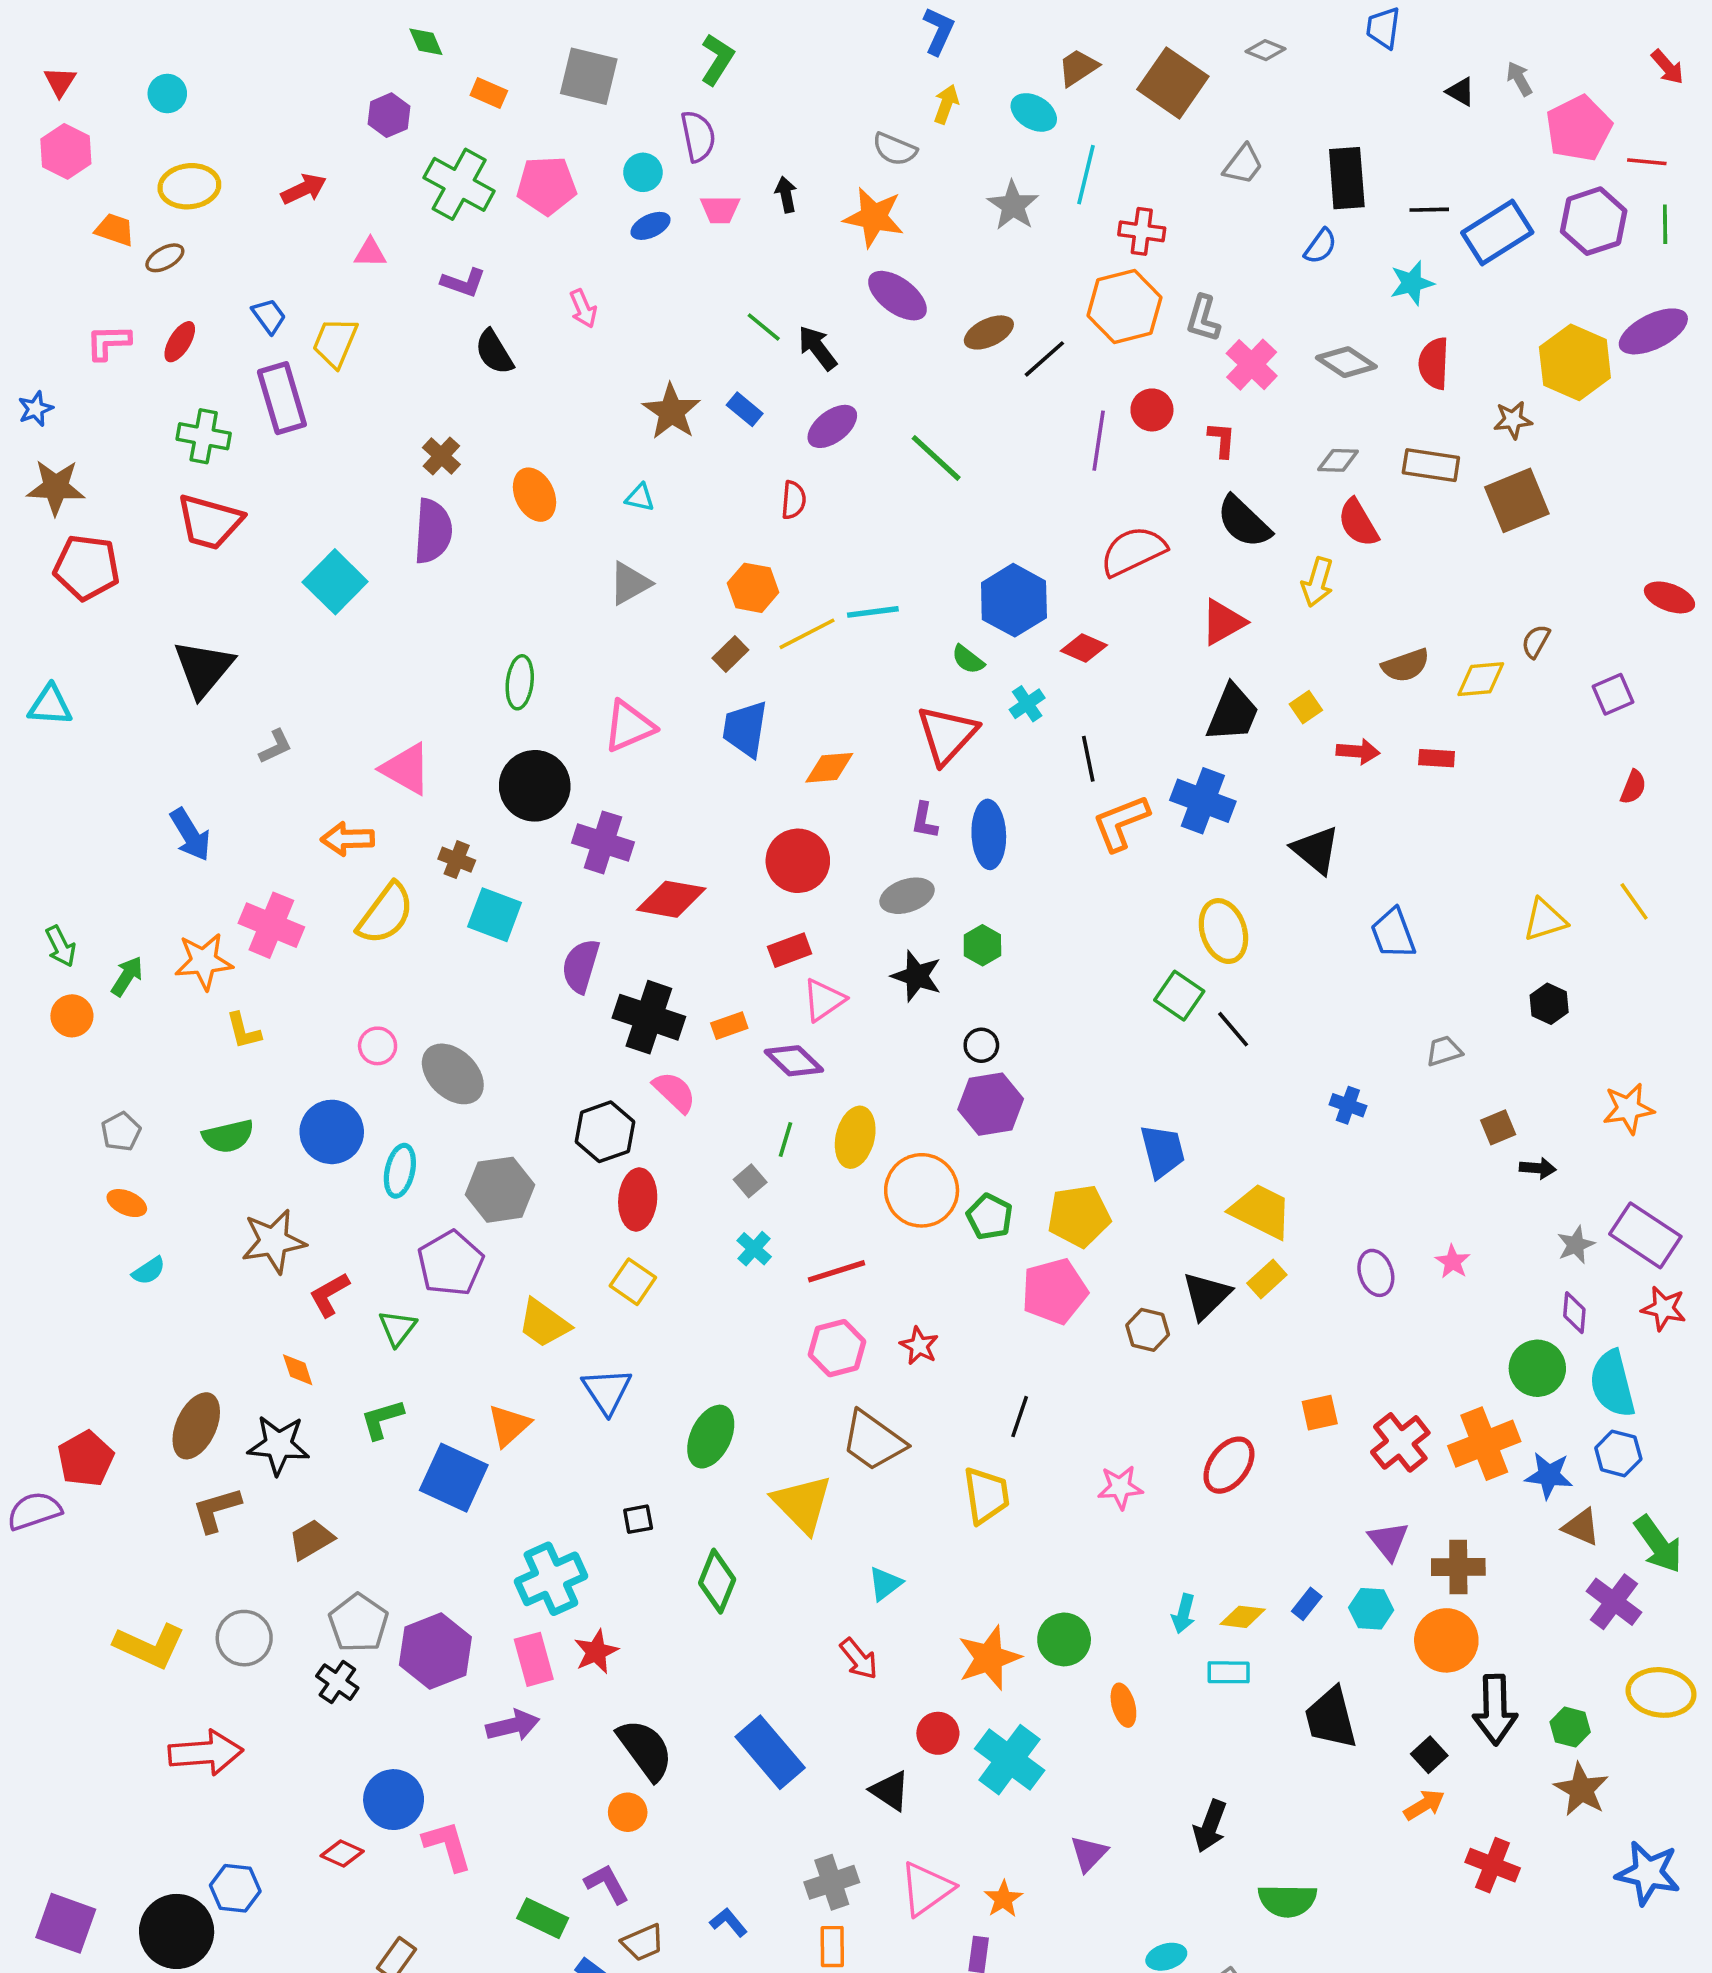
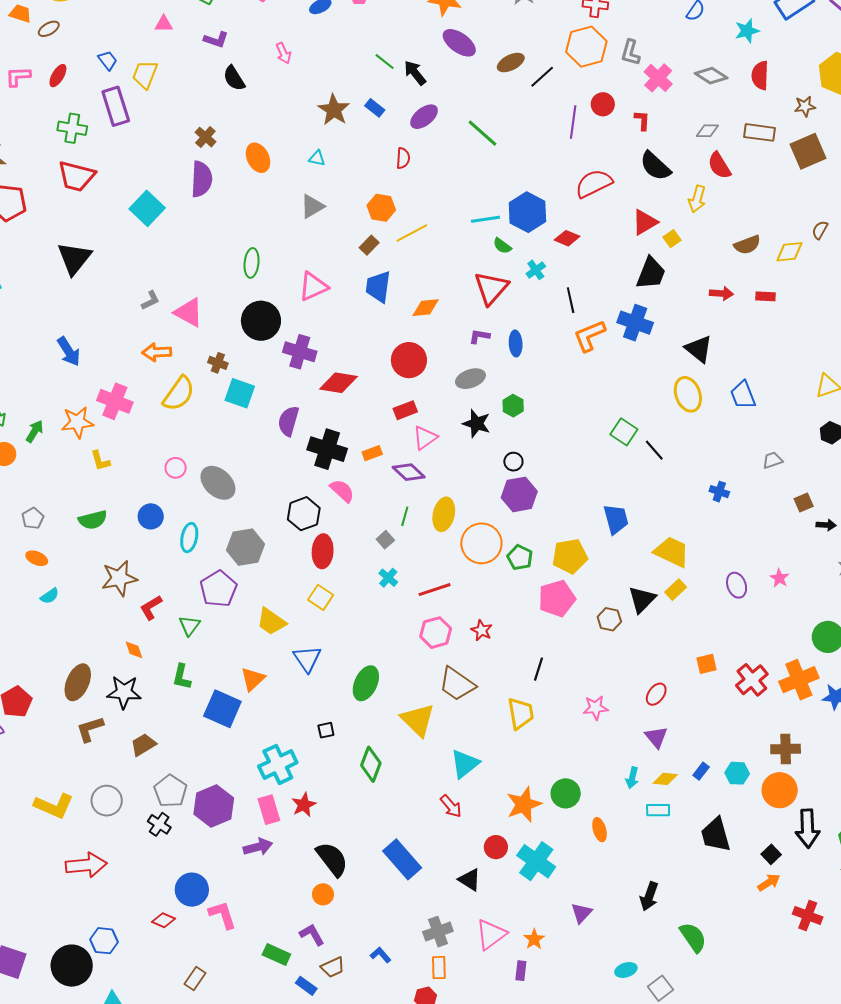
cyan line: (873, 612) -> (486, 219), moved
yellow square: (1306, 707) -> (672, 239), moved
gray L-shape: (275, 747) -> (150, 300), moved
purple L-shape: (924, 821) -> (479, 336), turned 90
blue ellipse: (989, 834) -> (516, 343), size x0.7
yellow ellipse: (1223, 931) -> (688, 394), moved
blue circle: (332, 1132) -> (151, 516), size x0.7
green L-shape: (382, 1419) -> (182, 677), turned -60
red ellipse: (1229, 1465) -> (656, 694), size x0.7
purple triangle: (1388, 1541) -> (656, 737), moved
cyan triangle: (885, 1584) -> (465, 764), size x1.5
green semicircle: (1287, 1901) -> (693, 937), turned -124

